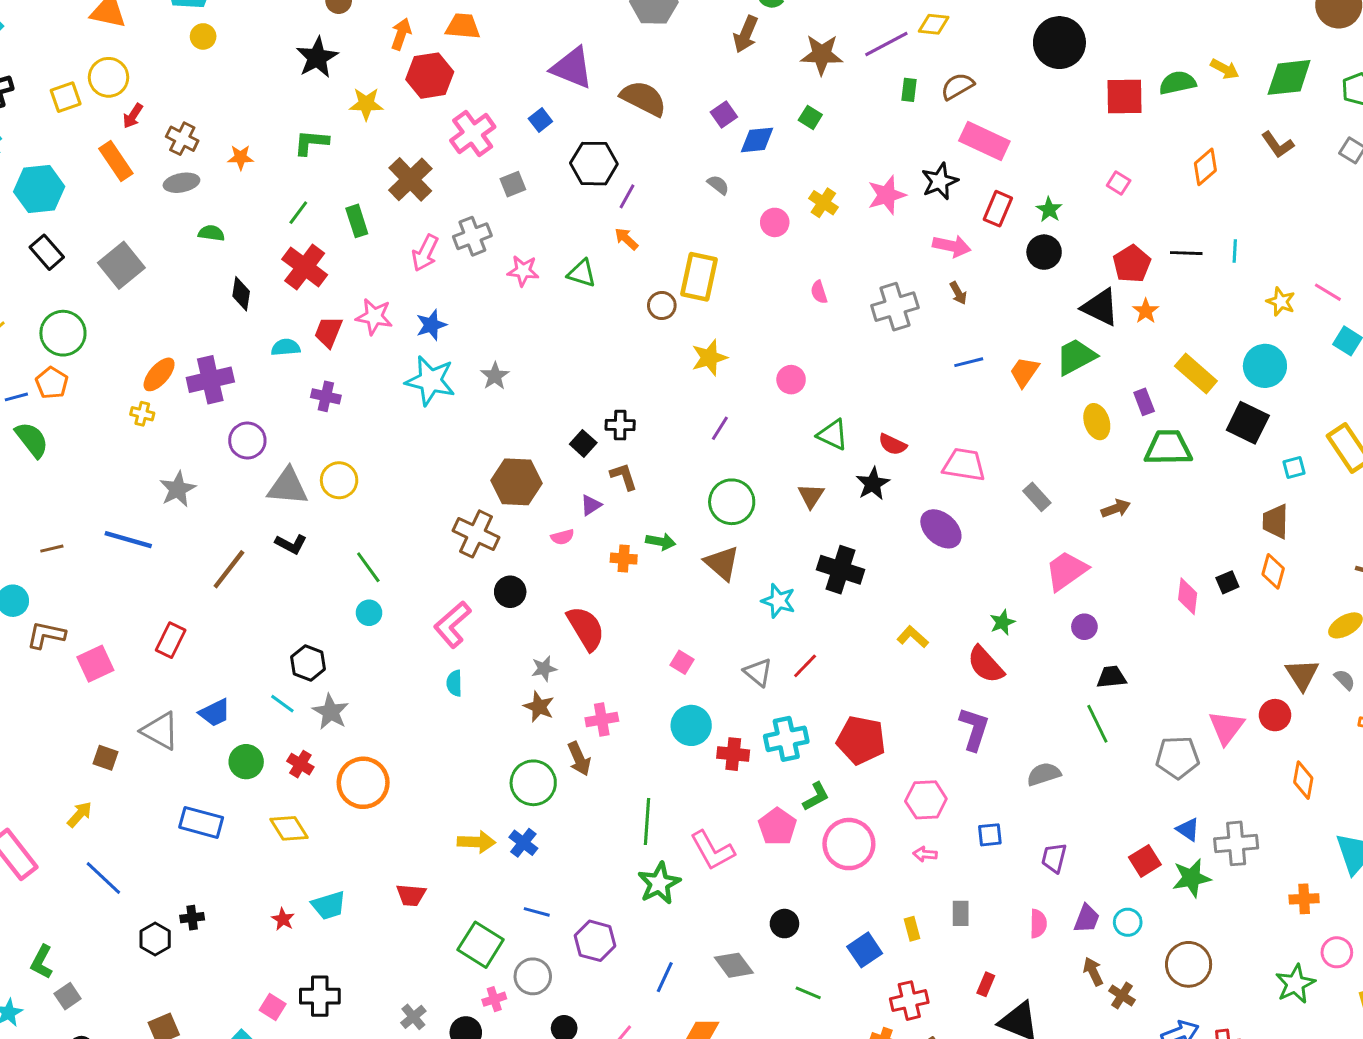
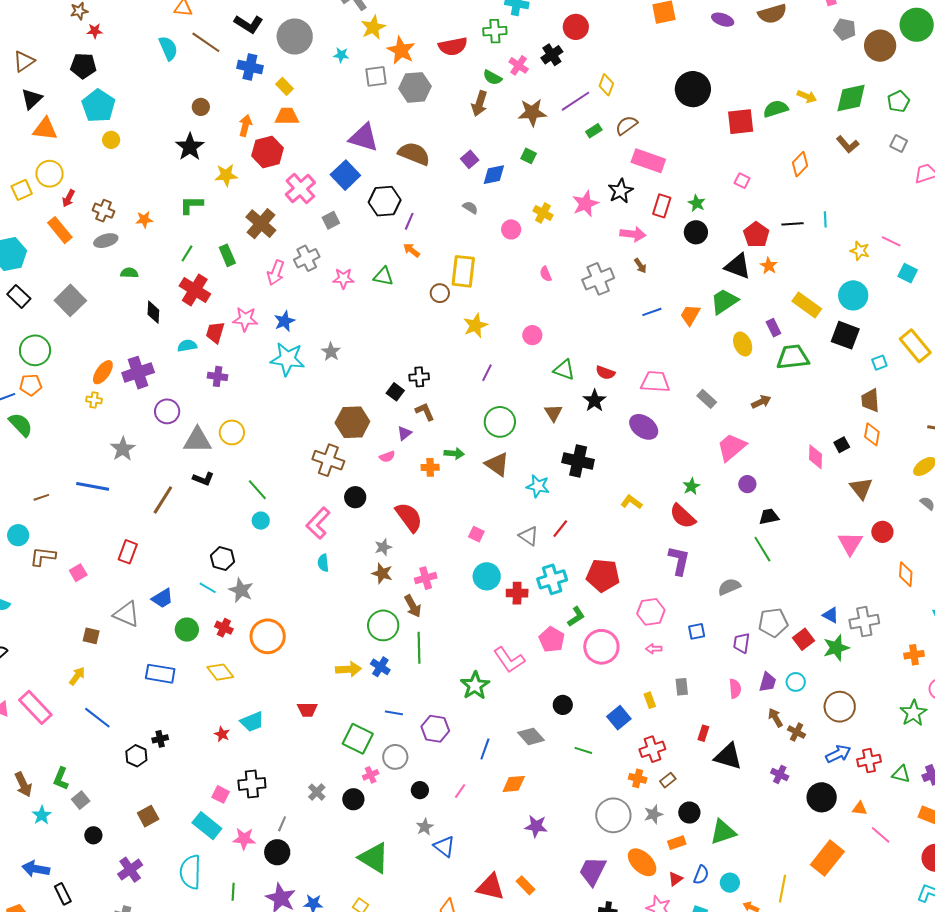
yellow diamond: (934, 24) -> (606, 85), turned -70
green rectangle: (909, 90) -> (594, 131), turned 56
blue square: (540, 120) -> (345, 175), size x1.8
orange pentagon: (52, 383) -> (31, 385), turned -30
pink square: (95, 664) -> (78, 573), size x0.7
brown triangle: (1302, 675) -> (861, 488), moved
gray pentagon: (1177, 757) -> (773, 623), moved
green line: (647, 821) -> (419, 648), moved

